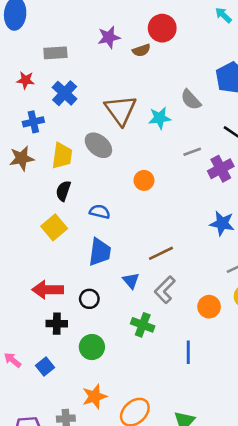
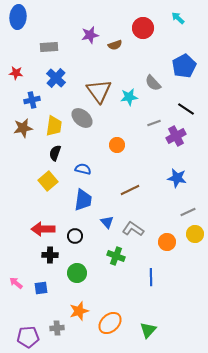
red circle: (162, 28) -> (143, 28), moved
red star: (26, 80) -> (16, 73), moved
brown line: (161, 253) -> (130, 190), moved
gray L-shape: (165, 290) -> (133, 229), turned 80
blue square: (45, 367) -> (41, 288), turned 32

